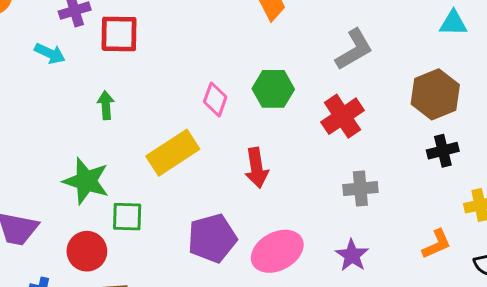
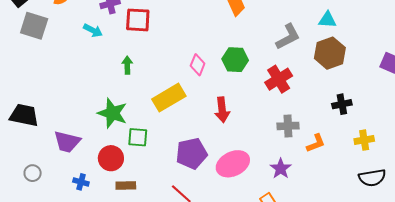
cyan triangle: (453, 23) -> (327, 20), moved
brown hexagon: (435, 94) -> (330, 53), moved
orange L-shape: (437, 244) -> (316, 143), moved

